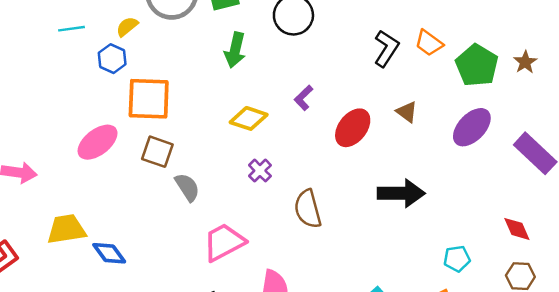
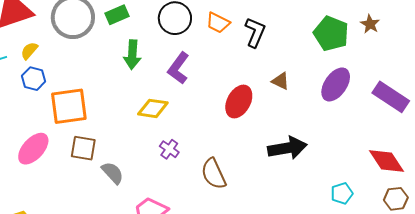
yellow semicircle: (127, 27) -> (29, 51), moved
orange trapezoid: (429, 43) -> (218, 23), moved
purple L-shape: (304, 98) -> (178, 68), moved, size x1.5
red diamond: (517, 229) -> (386, 161), size x1.5

